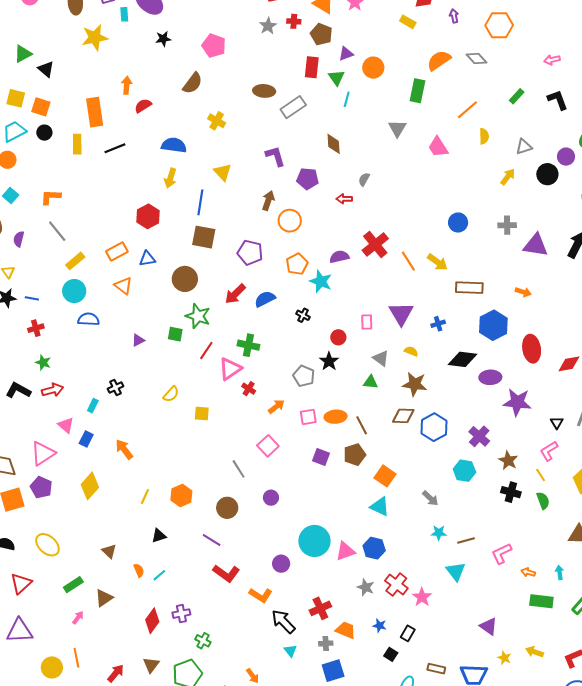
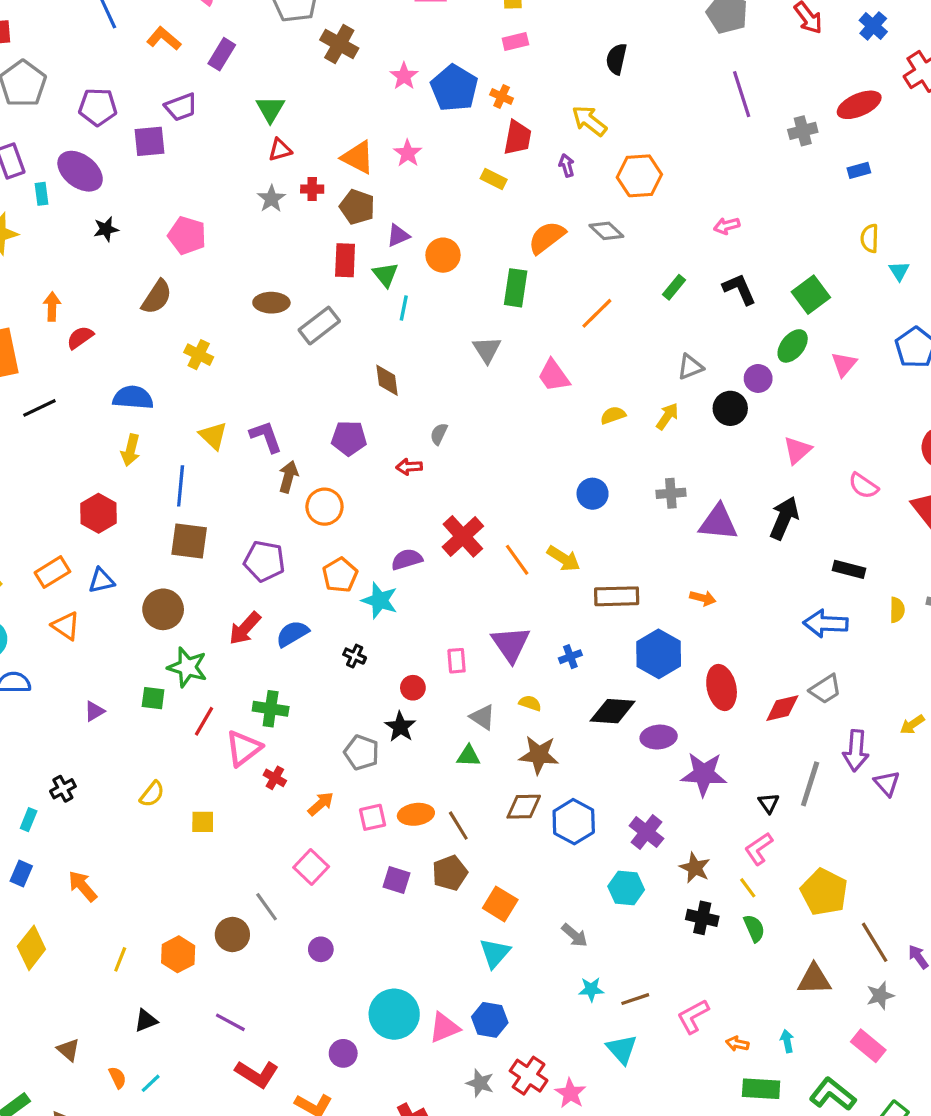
yellow semicircle: (484, 136) -> (613, 415), moved, turned -105
purple L-shape: (275, 156) -> (266, 437), moved
cyan triangle: (380, 507) -> (495, 953), turned 50
brown circle: (227, 508) -> (232, 935), moved

